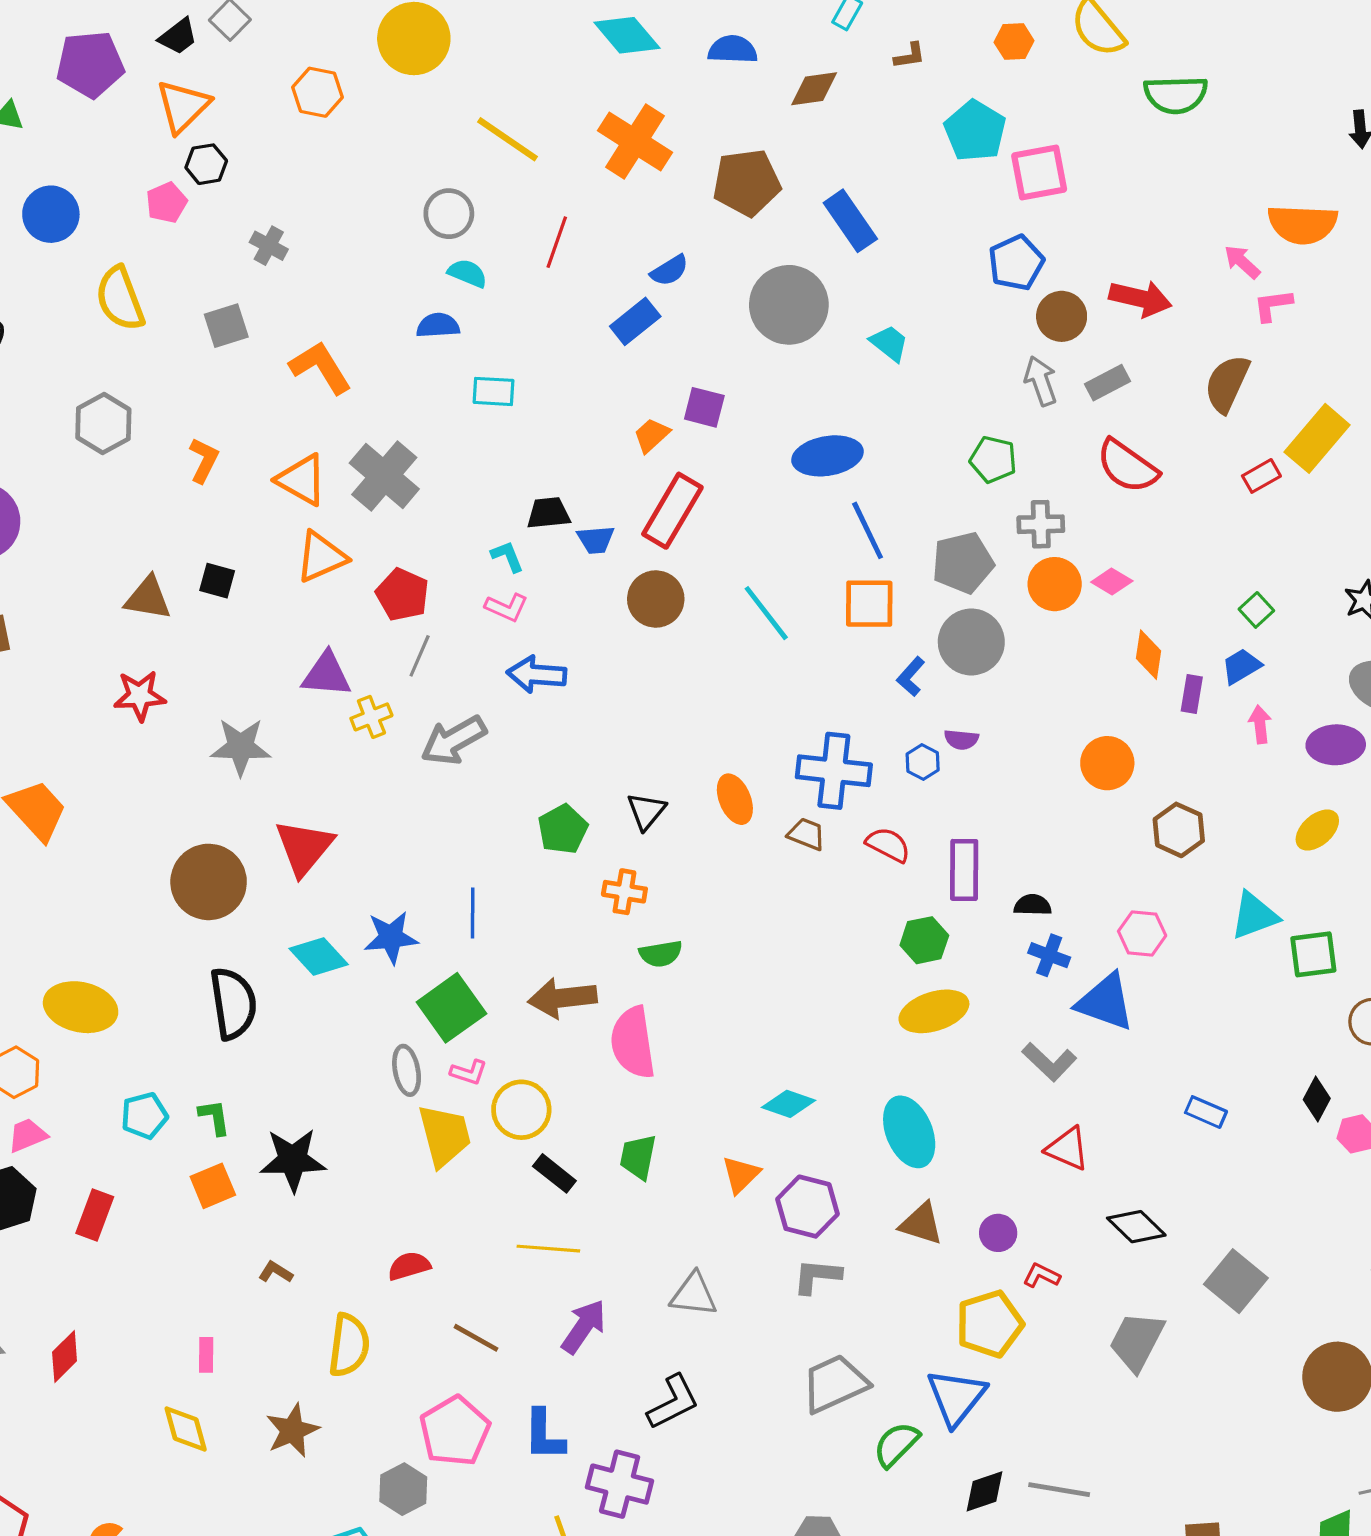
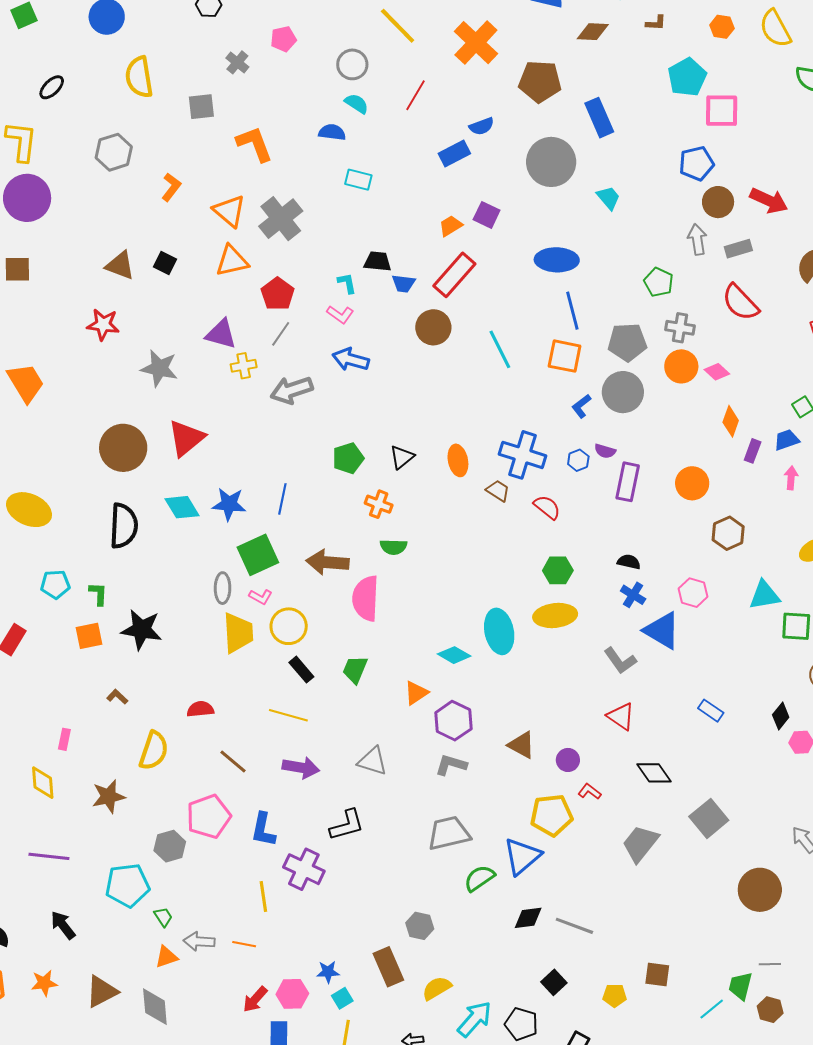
pink pentagon: (167, 203) -> (283, 39), moved
purple rectangle: (964, 870) -> (628, 482), moved
cyan ellipse: (909, 1132) -> (499, 631), moved
purple arrow: (584, 1327) -> (301, 768), turned 54

